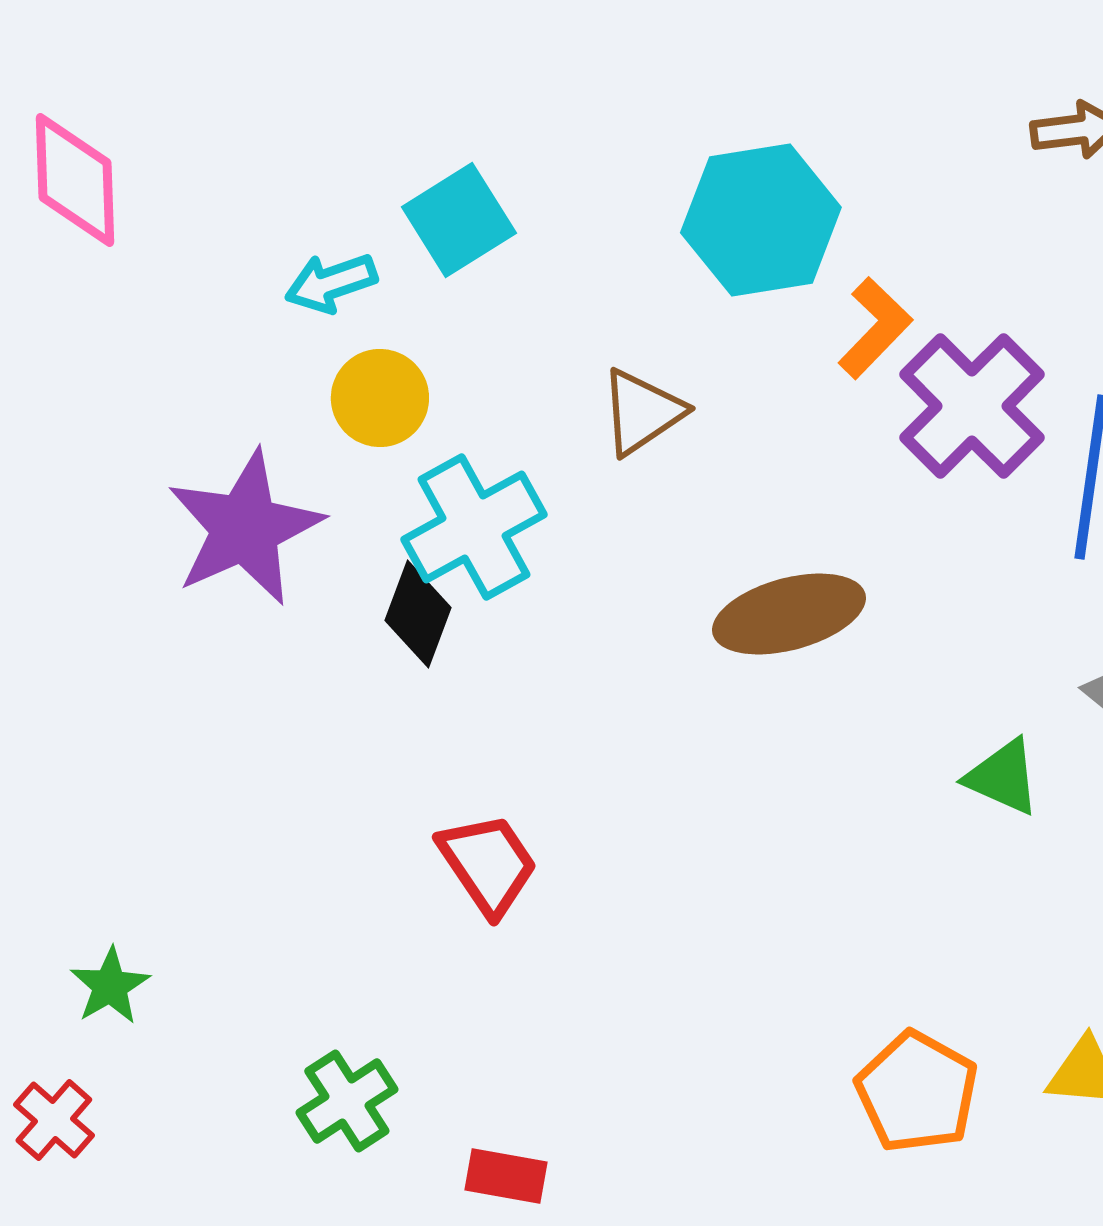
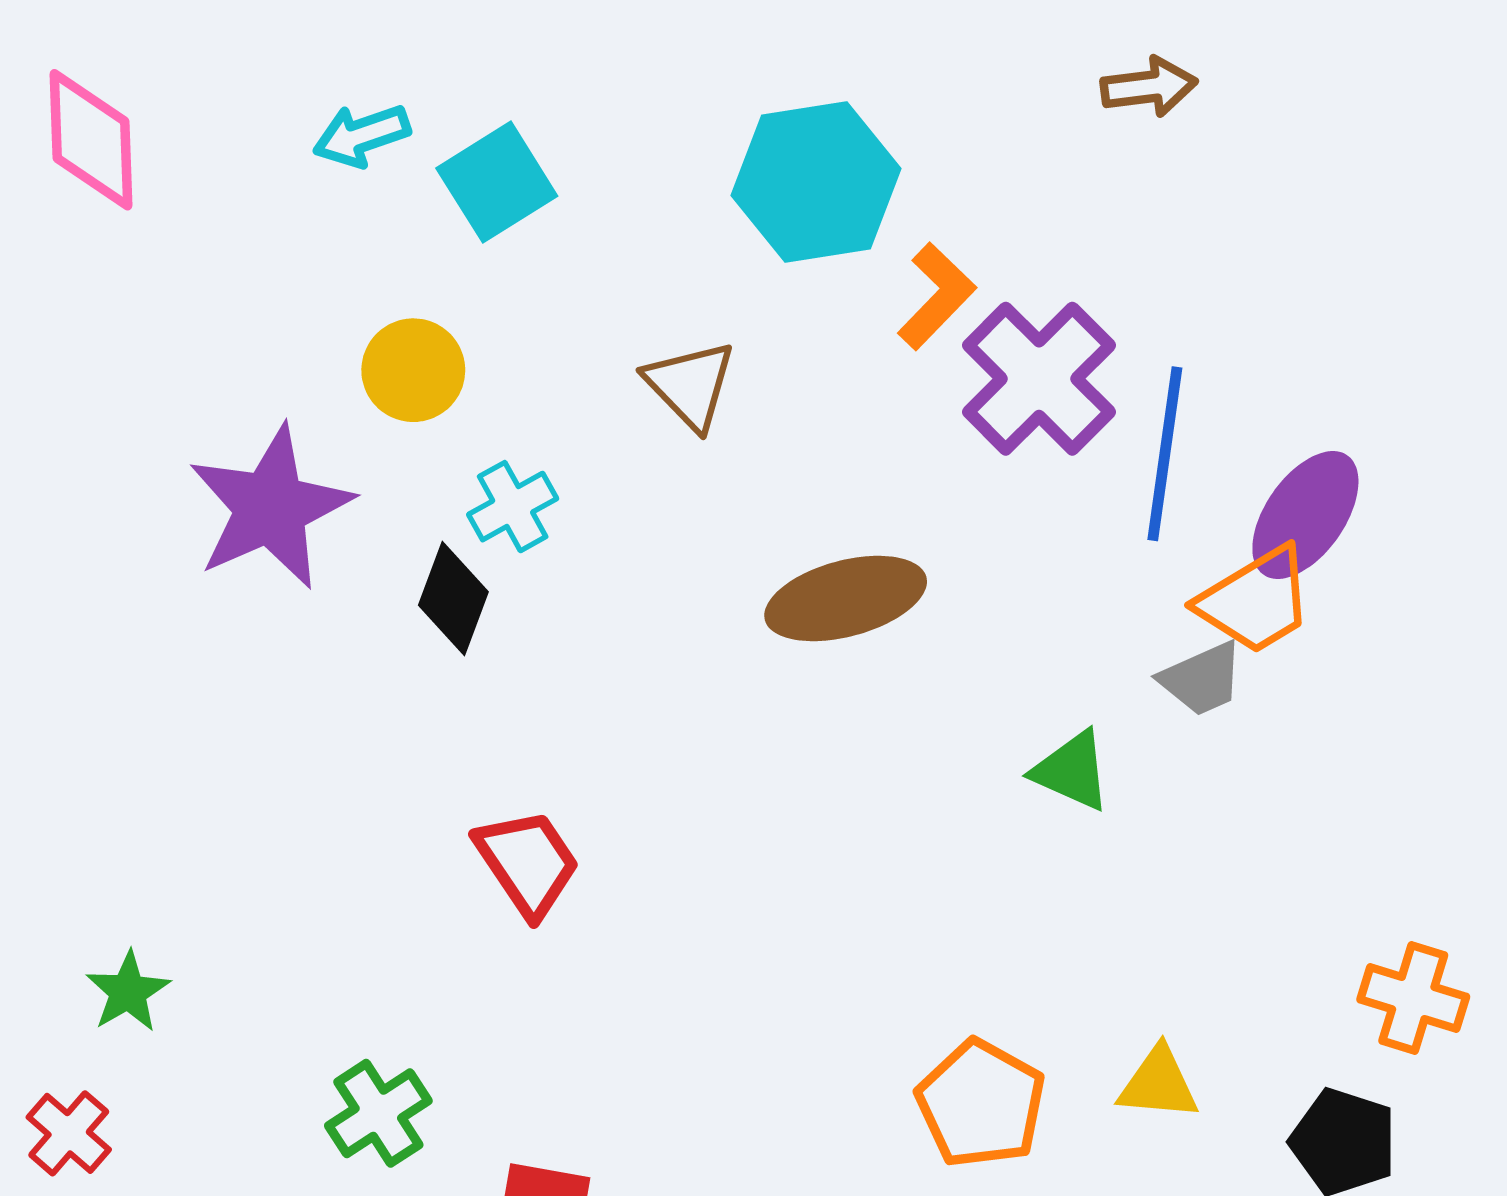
cyan arrow: (331, 283) -> (361, 136), moved
brown triangle: (642, 412) -> (690, 385), turned -40
cyan cross: (474, 527) -> (513, 507), size x0.6

